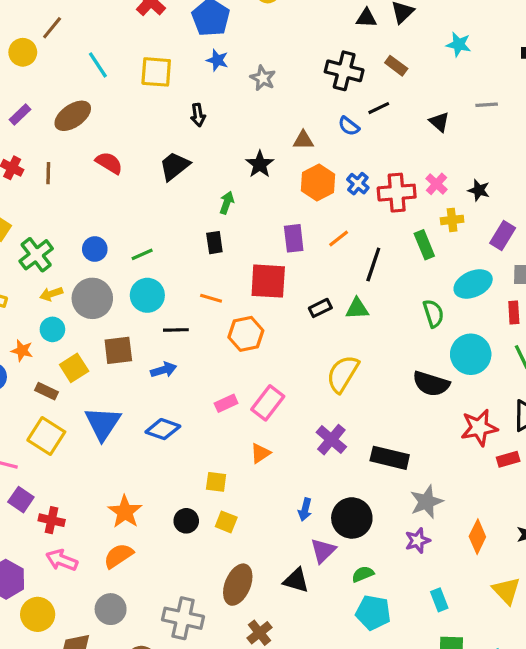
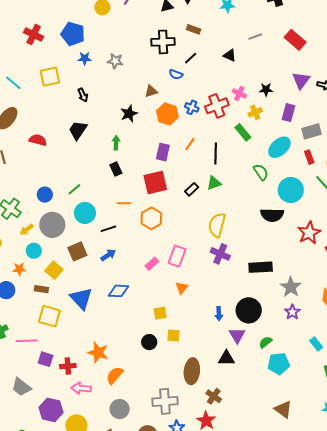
black star: (260, 164) -> (129, 114), turned 30
purple rectangle: (294, 238) -> (163, 152), turned 36
purple cross: (331, 440) -> (220, 254), moved
orange star: (125, 512) -> (98, 353), moved

